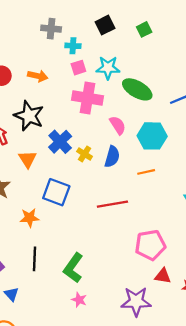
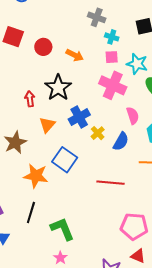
orange star: (29, 218) -> (36, 176), size x1.4
green L-shape: (73, 268) -> (62, 229), turned 108

